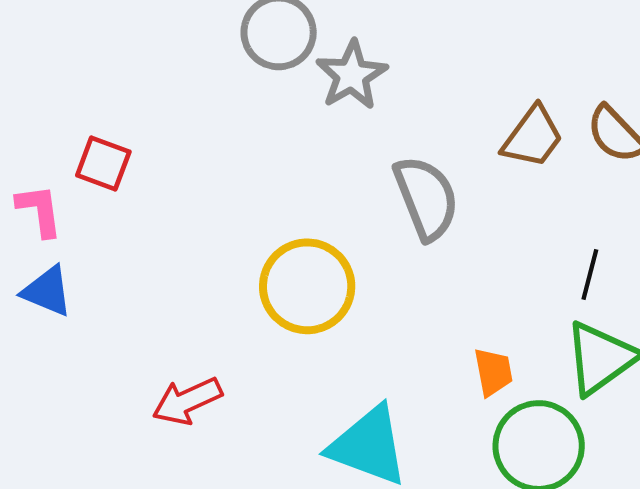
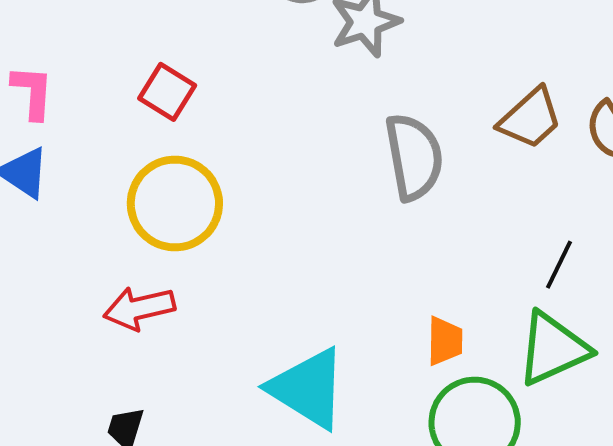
red square: (103, 163) -> (167, 92), moved
yellow circle: (307, 286) -> (175, 204), moved

